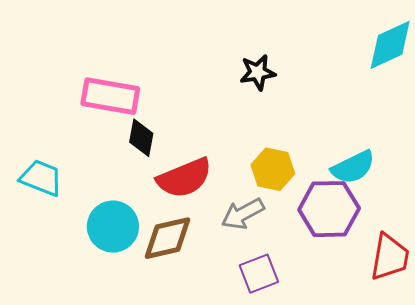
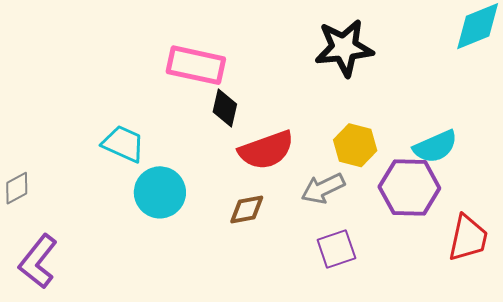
black star: (258, 72) -> (344, 48), size x1.6
cyan circle: (113, 227) -> (160, 192), moved
brown diamond: (167, 238) -> (247, 210), size x0.7

